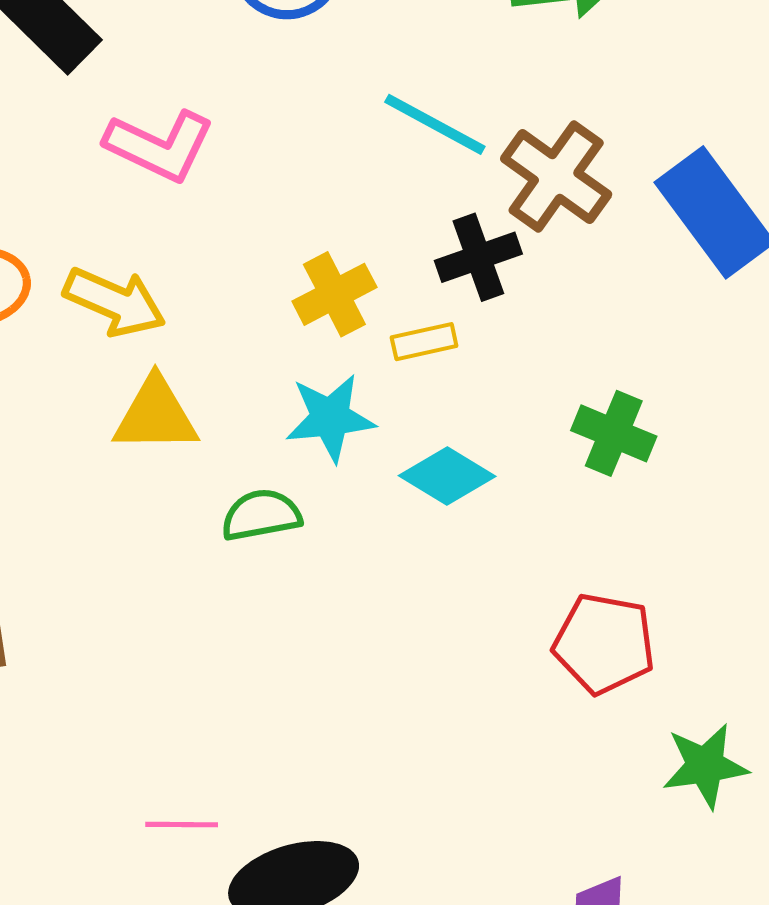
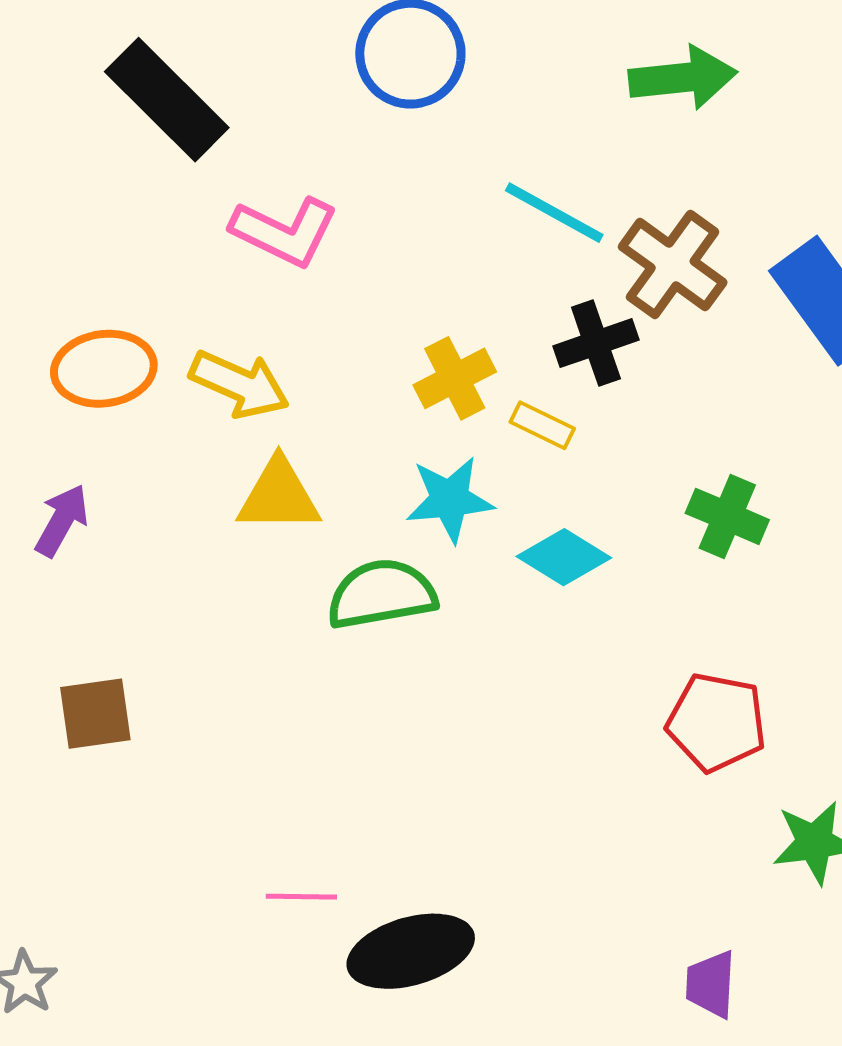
yellow rectangle: (424, 342) -> (542, 425), turned 38
green semicircle: (261, 515) -> (382, 594), size x1.4

